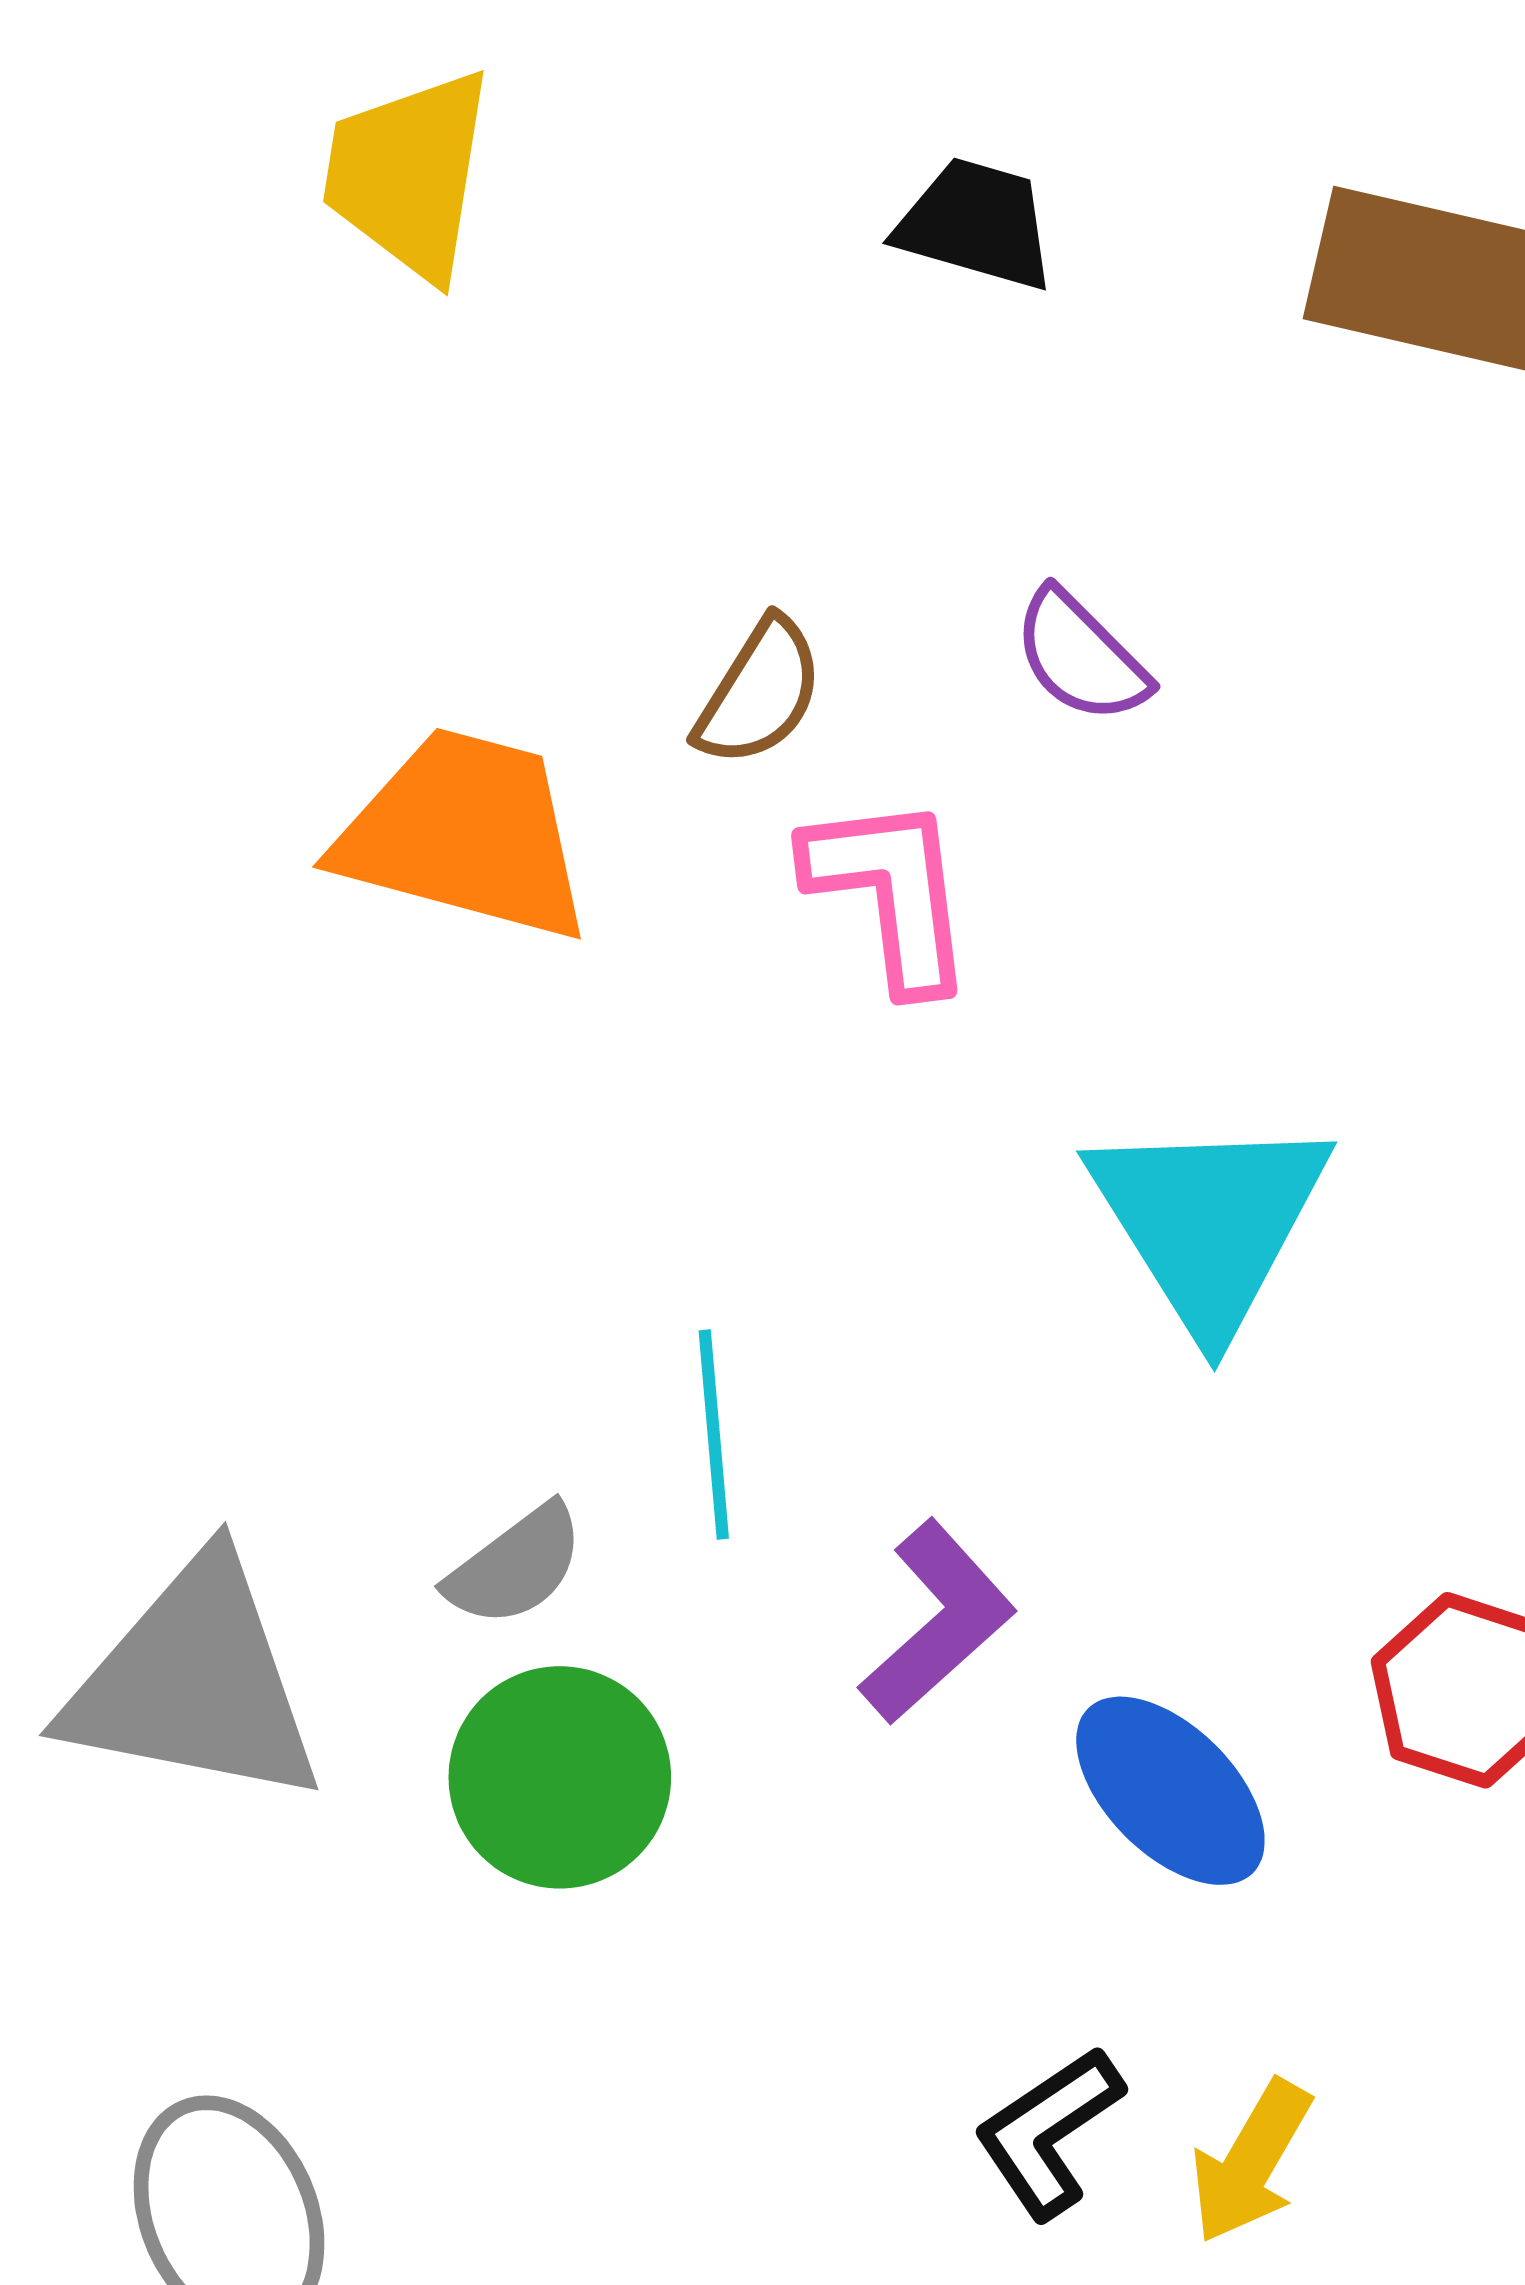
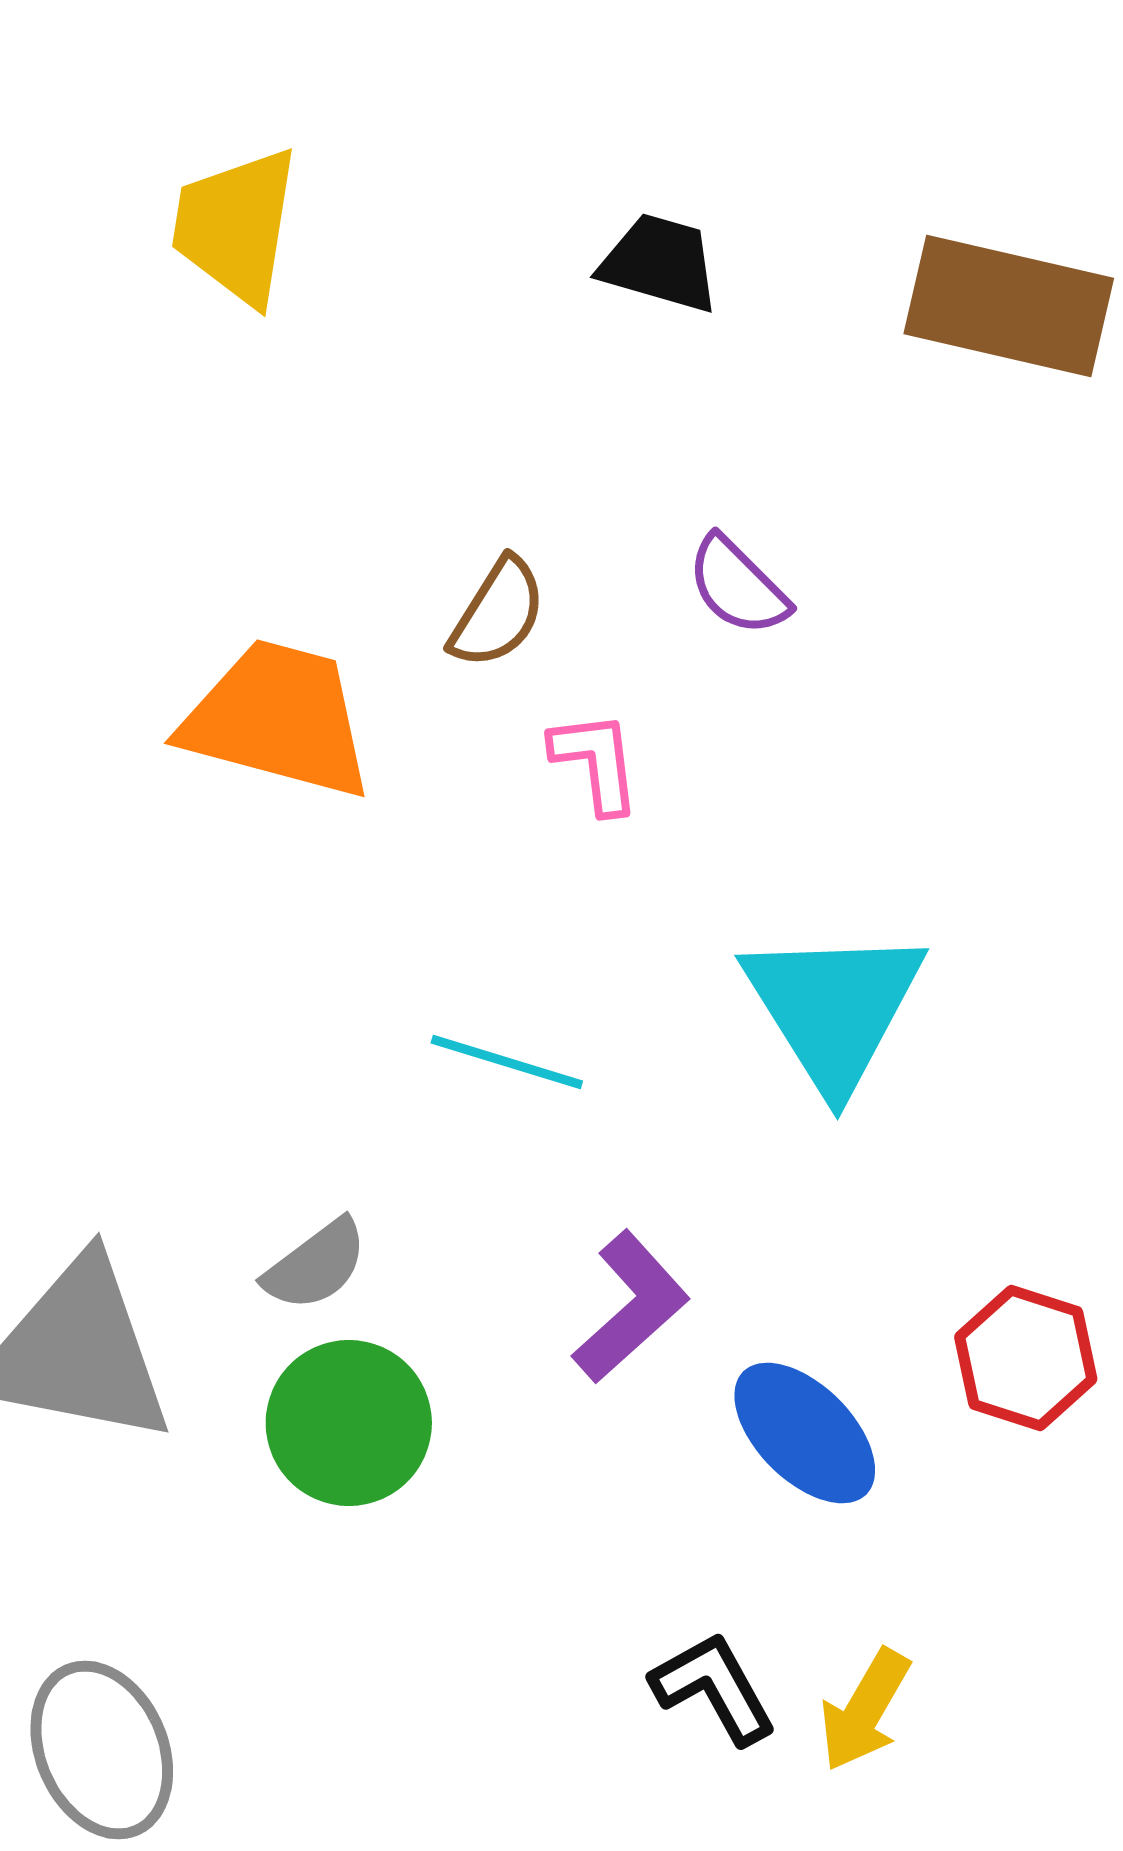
pink L-shape: (891, 892) -> (596, 762), size x0.7
cyan line: (714, 1434) -> (507, 1062), moved, turned -68
black L-shape: (1049, 2132) -> (714, 1688), turned 95

